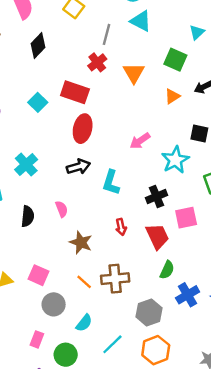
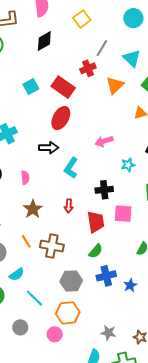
cyan triangle: (141, 21) -> (132, 58), moved
cyan star: (175, 160) -> (128, 165), size x0.6
cyan line: (112, 344) -> (34, 298), turned 72

